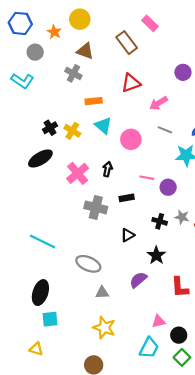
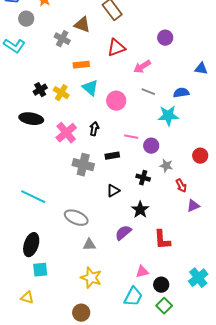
brown triangle: (85, 51) -> (82, 25), moved
black ellipse: (40, 159) -> (31, 119), turned 40
gray star: (182, 217) -> (166, 166), moved

